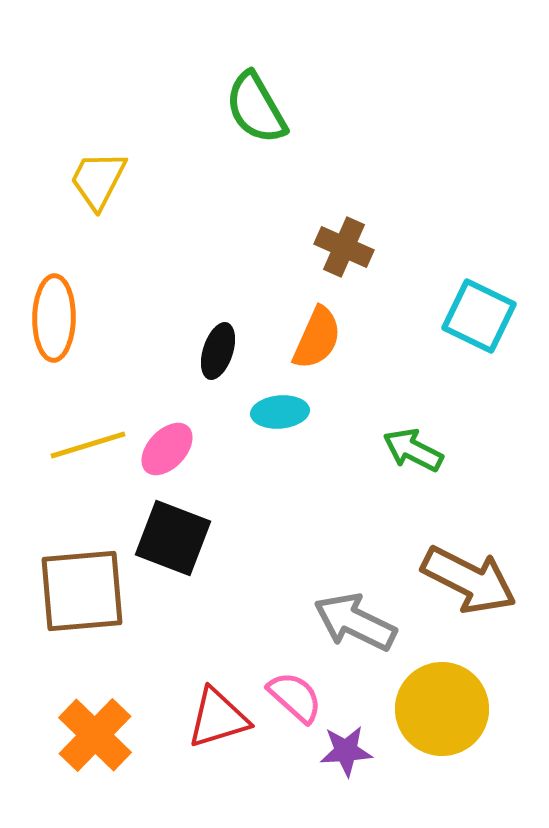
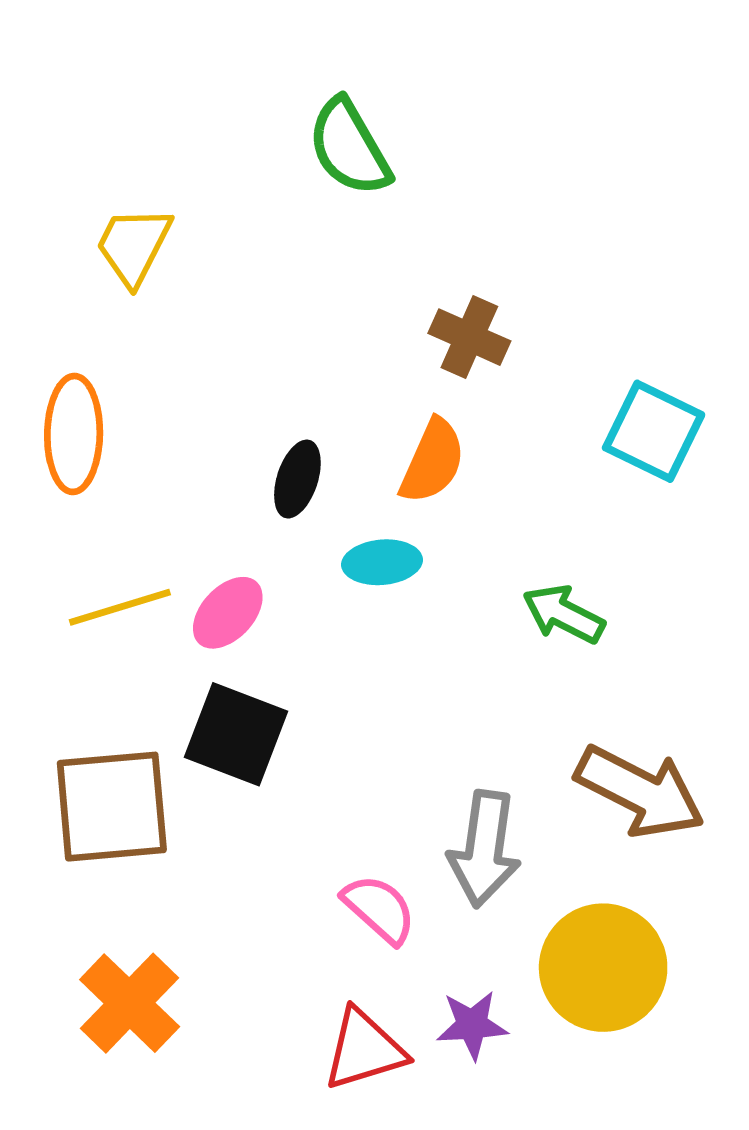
gray arrow: (355, 622) -> (484, 849), turned -108
pink semicircle: (295, 697) -> (379, 909), moved
red triangle: (218, 718) -> (364, 1050), moved

